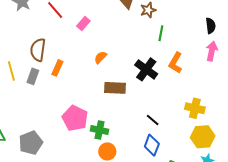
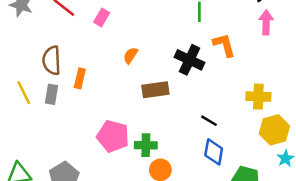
orange L-shape: (176, 63) -> (224, 45), turned 145

